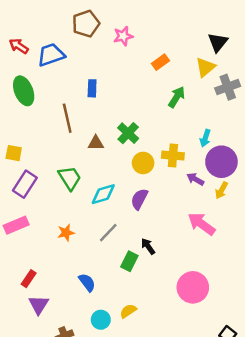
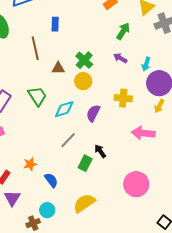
yellow cross: (173, 156) -> (123, 98), moved
yellow circle: (143, 163) -> (83, 81), moved
purple arrow: (195, 179) -> (120, 58), moved
pink arrow: (202, 224) -> (143, 133), turned -30
orange star: (66, 233) -> (30, 164), moved
yellow semicircle: (128, 311) -> (84, 203), size x1.6
cyan circle: (101, 320) -> (47, 210), moved

